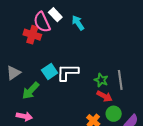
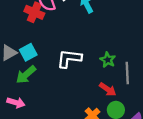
cyan square: (50, 72) -> (28, 52), moved
green star: (101, 80) -> (108, 60), moved

